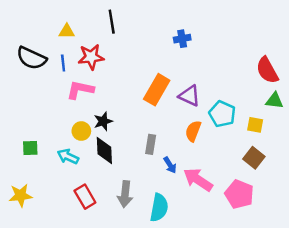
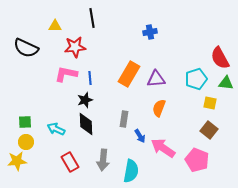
blue line: (63, 63) -> (90, 78), moved
purple triangle: (189, 96) -> (156, 79), turned -30
cyan pentagon: (222, 114) -> (196, 79), moved, turned 30
yellow circle: (81, 131) -> (26, 142), moved

